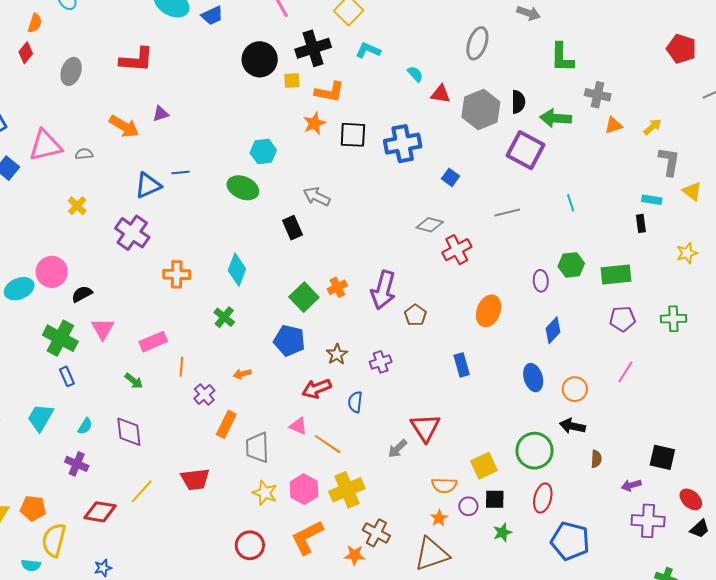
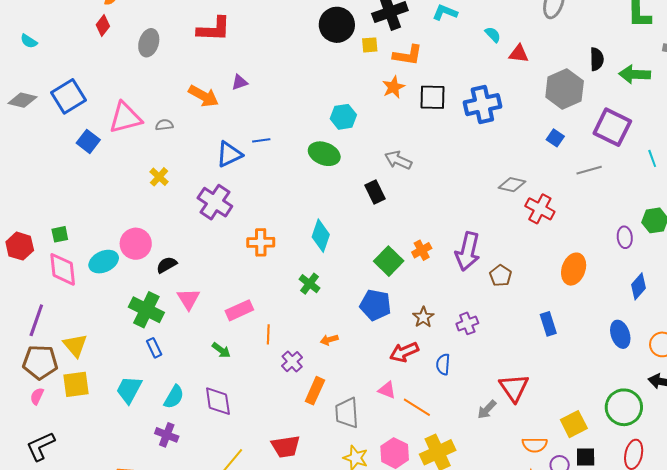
gray hexagon: (481, 109) -> (565, 89), moved
purple square: (526, 150) -> (612, 127), moved
blue square: (450, 177) -> (555, 138), moved
red cross: (457, 250) -> (540, 209), turned -32
cyan semicircle: (85, 426) -> (174, 397), size x1.4

